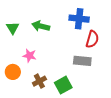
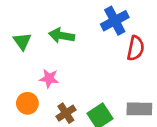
blue cross: (79, 19) -> (115, 21), turned -30
gray rectangle: (82, 61) -> (139, 109), moved

